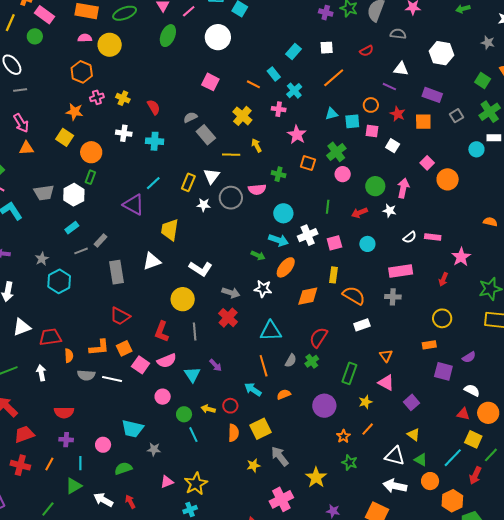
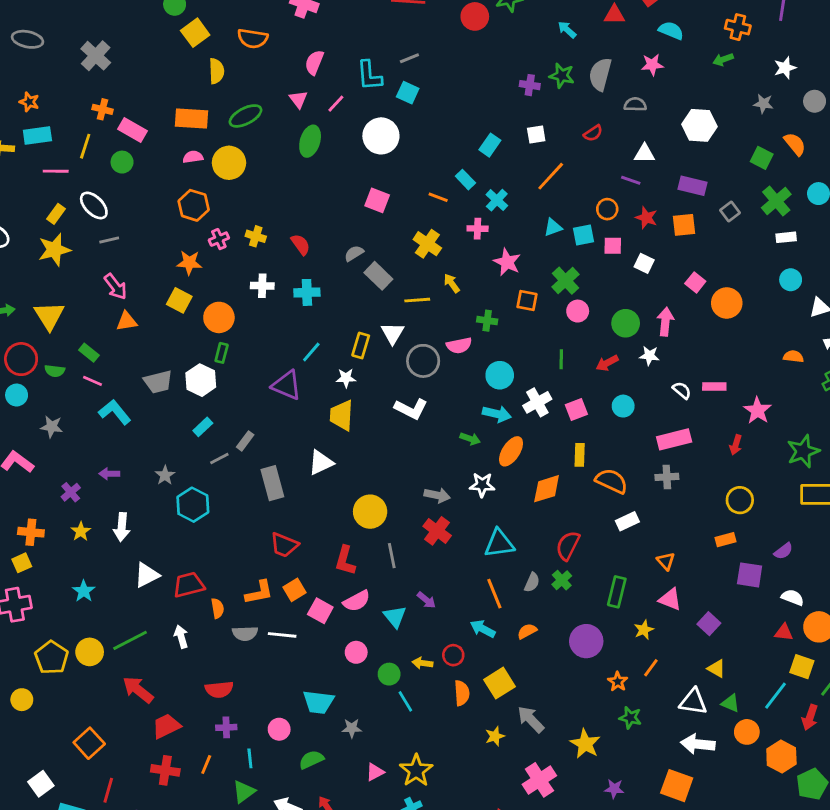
cyan circle: (476, 149) -> (791, 280), moved
white star: (204, 205) -> (346, 378), moved
white semicircle: (410, 237) -> (682, 390), turned -96
white L-shape: (201, 269) -> (411, 409), moved

